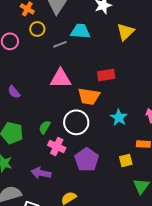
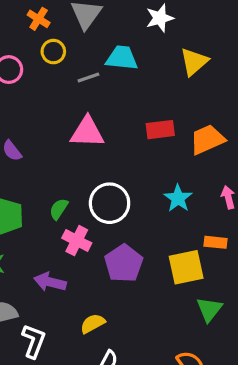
orange trapezoid: (89, 96) -> (207, 139), moved, turned 145
yellow square: (126, 160) -> (186, 267), size x1.6

